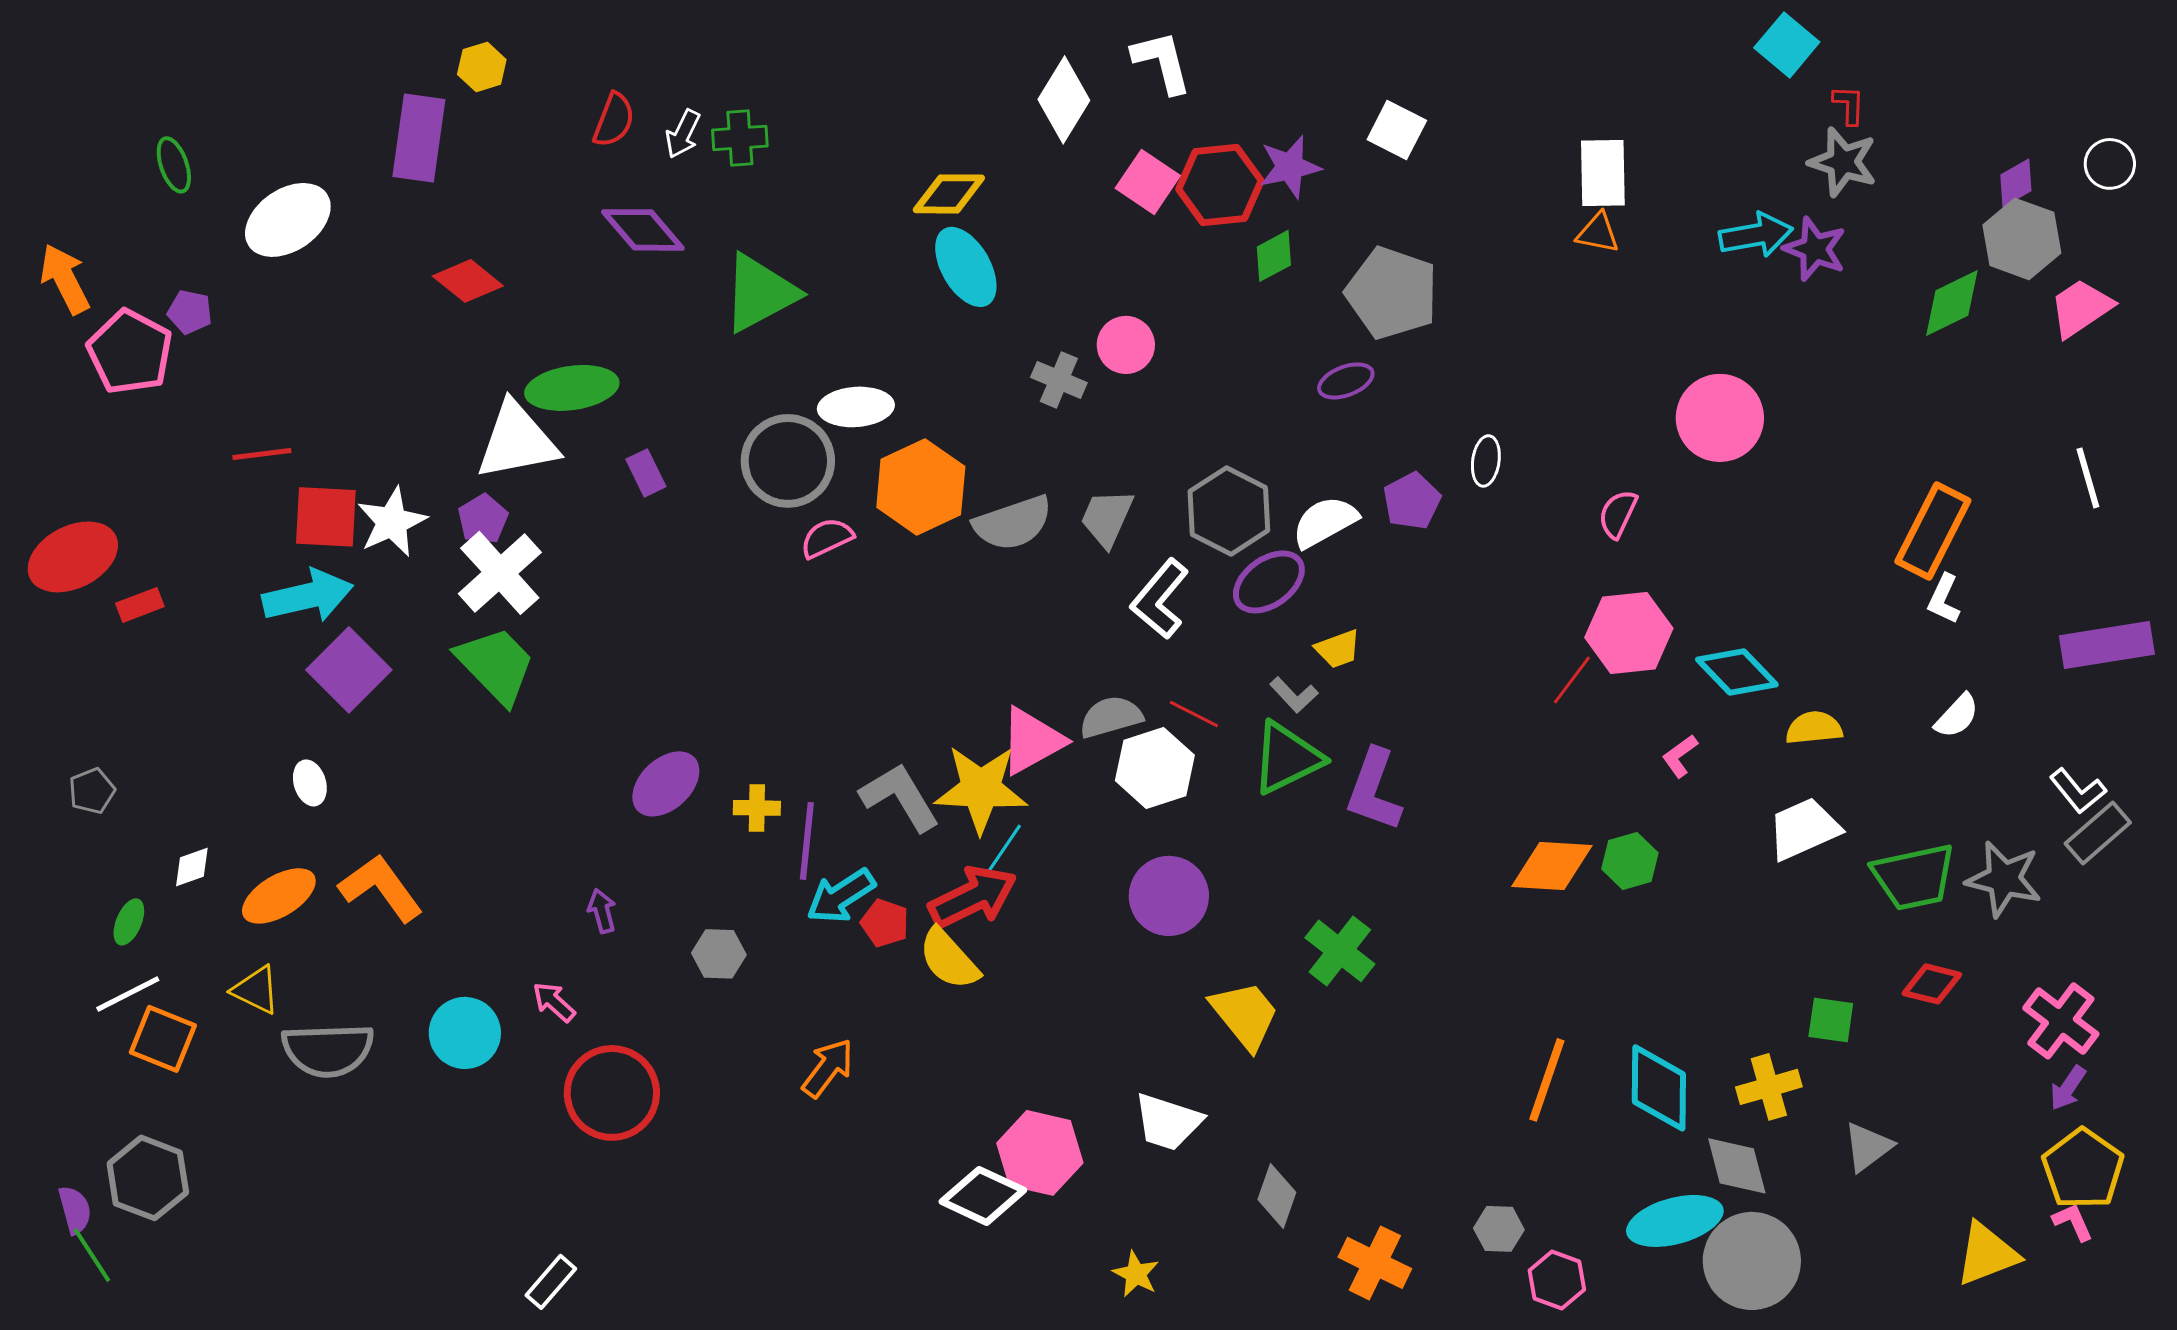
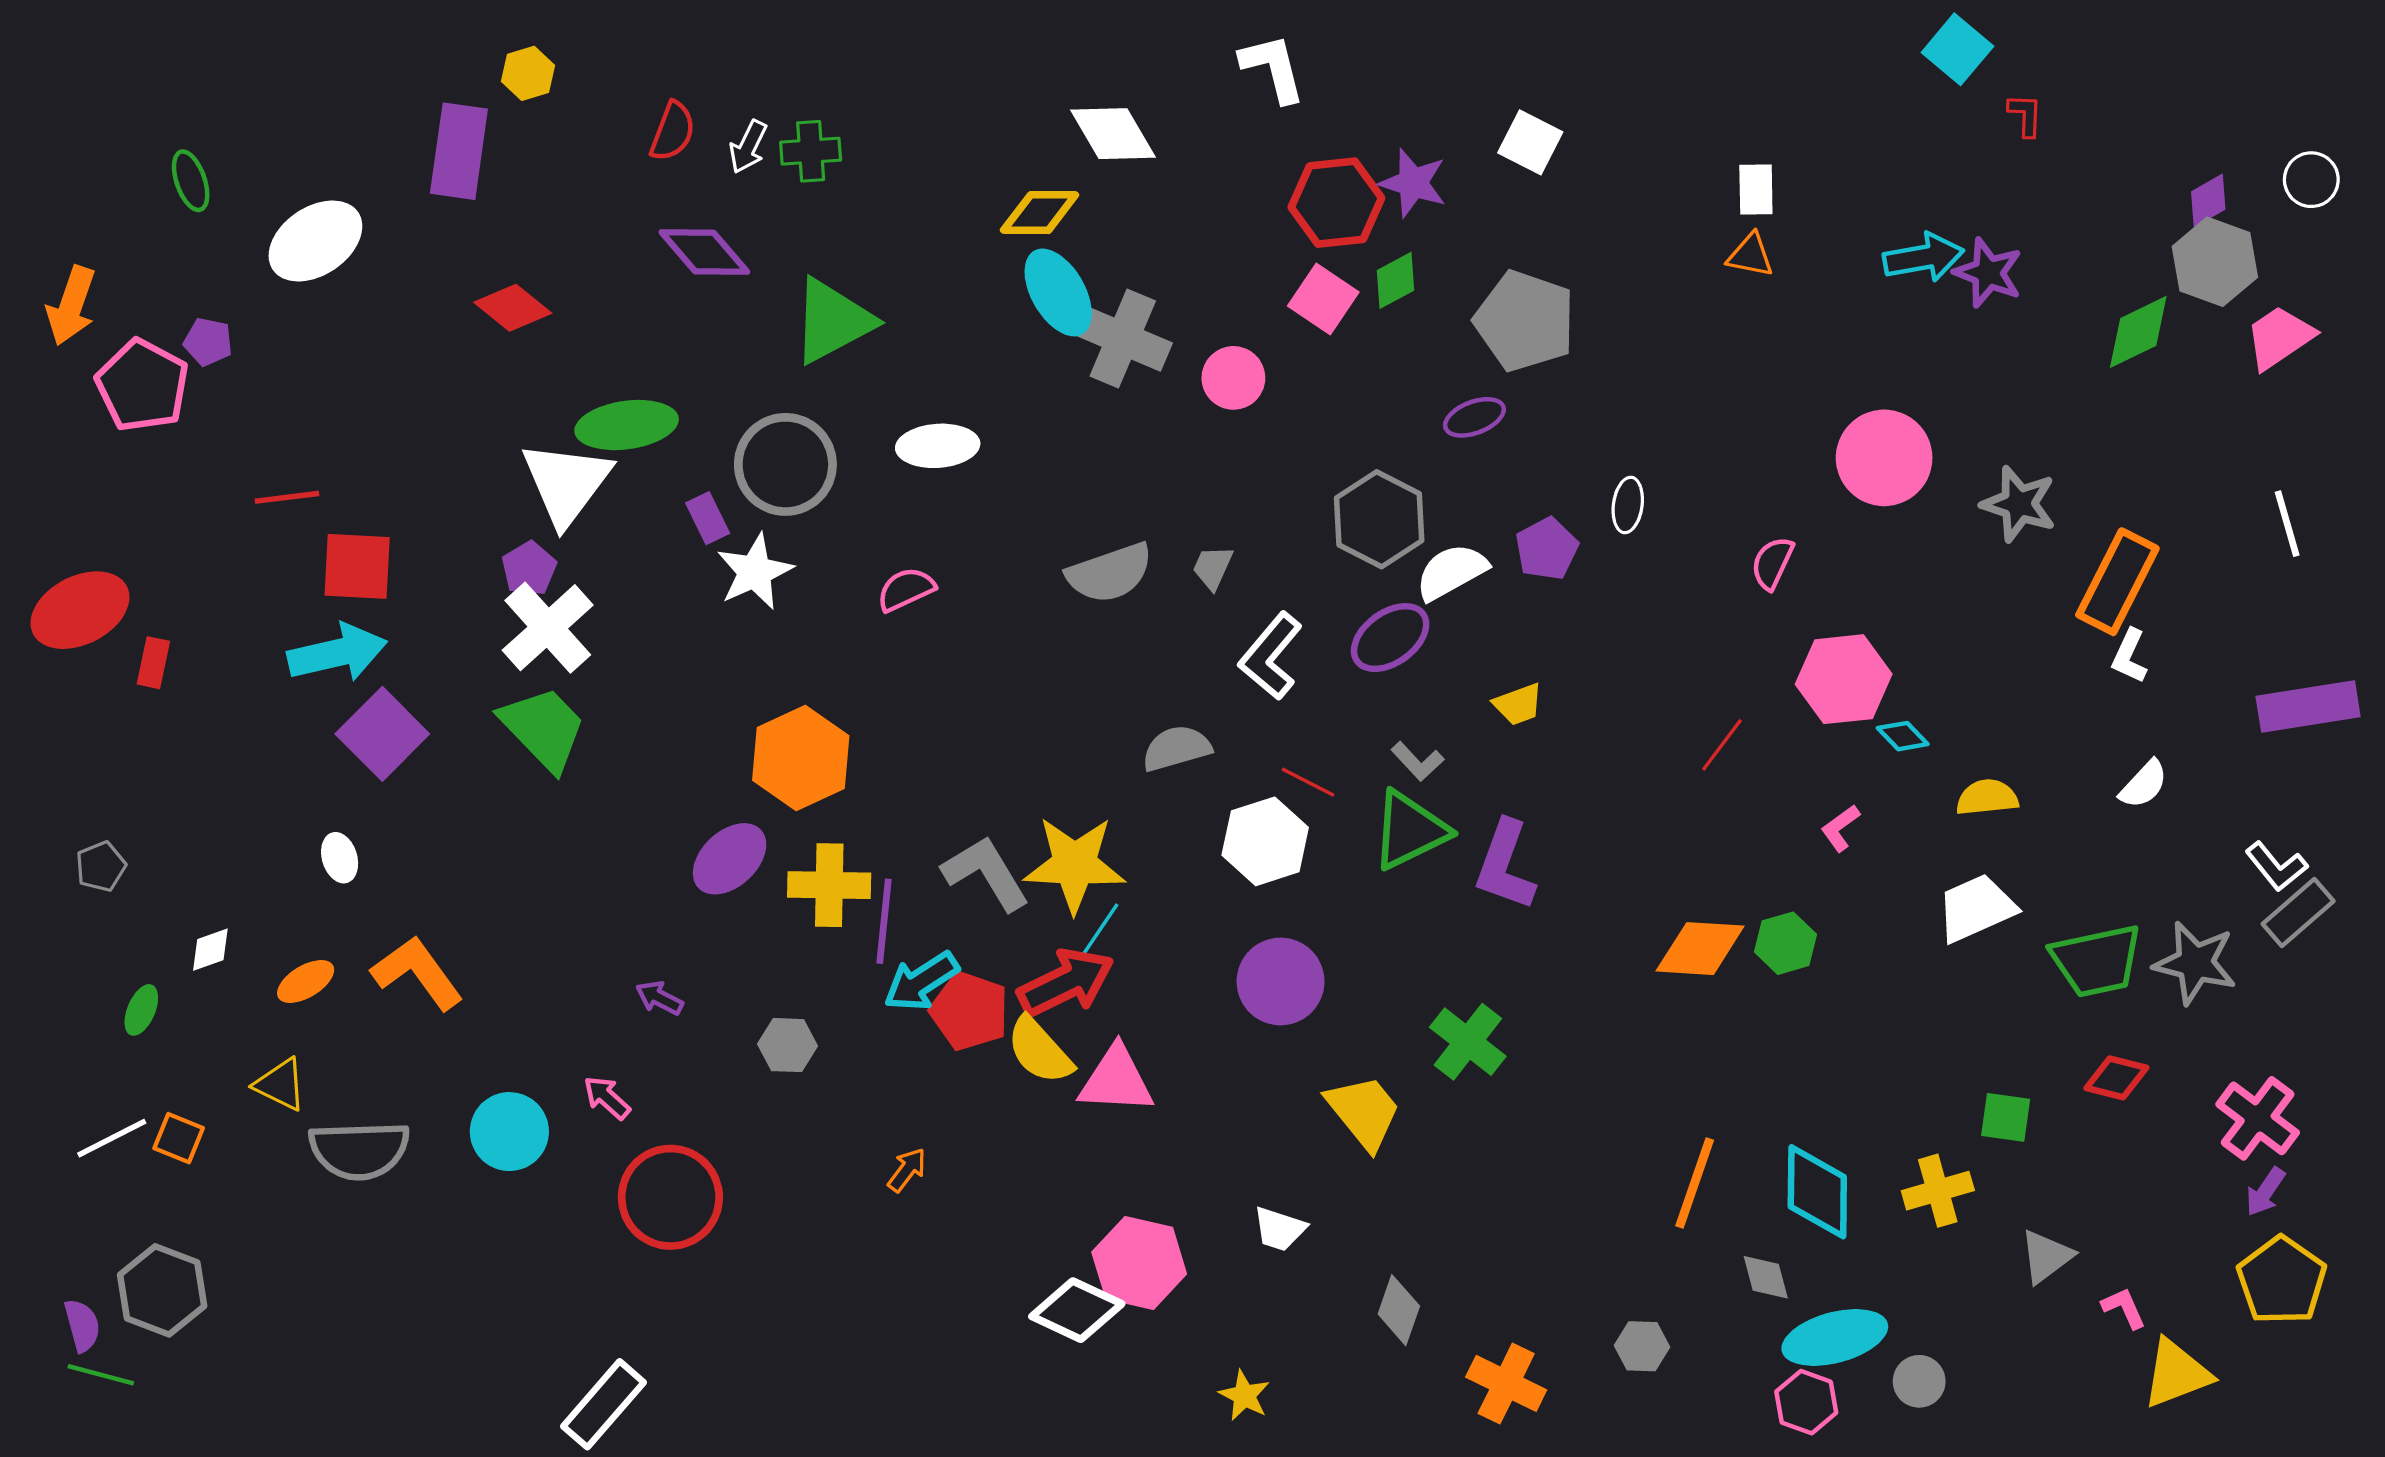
white diamond: (1064, 100) -> (1113, 134), moved, turned -62
gray star: (1843, 162) -> (2019, 504), moved
purple star: (1290, 167) -> (1413, 183), turned 30
white rectangle: (1603, 173) -> (1756, 190), size x0.7
pink square: (1148, 182) -> (1323, 299), moved
orange arrow: (65, 279) -> (71, 306), turned -134
gray cross: (1059, 380) -> (1123, 338), moved, size x1.6
white triangle: (517, 441) -> (566, 483), turned -42
gray circle: (788, 461) -> (785, 464), moved
orange hexagon: (921, 487) -> (801, 758), moved
gray hexagon: (1229, 511) -> (1379, 519), moved
gray trapezoid: (1107, 518) -> (1213, 567), size x0.7
white star: (392, 522) -> (755, 572), moved
red rectangle: (140, 605) -> (153, 663), turned -57
pink hexagon: (1629, 633) -> (1844, 679), moved
yellow trapezoid: (1338, 649) -> (1518, 704), moved
cyan diamond: (1737, 672) -> (1903, 736), size x0.6
gray semicircle: (1111, 717) -> (1176, 748), moved
pink triangle: (1032, 741) -> (1116, 1080), moved, turned 32
yellow cross: (757, 808) -> (829, 885), size x1.6
orange ellipse: (279, 896) -> (306, 981), size x0.7
purple arrow: (602, 911) -> (659, 998), turned -48
red pentagon: (885, 923) -> (969, 1011), size x1.5
white line: (128, 994) -> (112, 1138), moved
orange square: (163, 1039) -> (179, 1138), size x0.7
orange arrow: (828, 1068) -> (907, 1170), size x0.7
white trapezoid: (1168, 1122) -> (1279, 1229), size x0.7
gray diamond: (1737, 1166) -> (1766, 1277), moved, size x0.7
pink L-shape: (2073, 1222) -> (2124, 1308), moved
green line: (92, 1255) -> (101, 1375), turned -42
gray circle: (1752, 1261) -> (1919, 1381), size x0.5
pink hexagon: (1557, 1280) -> (1806, 1402), moved
white rectangle: (551, 1282) -> (604, 1404), size x1.5

